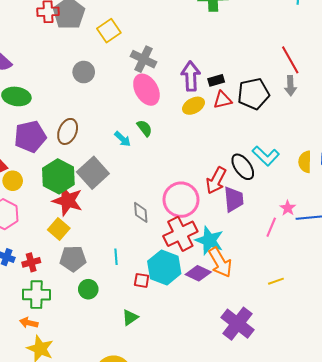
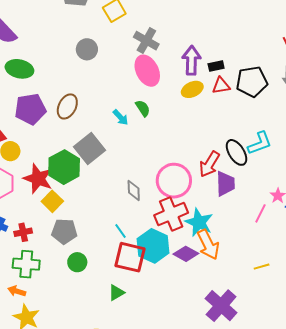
cyan L-shape: (266, 156) -> (260, 143), turned -68
green hexagon: (58, 176) -> (64, 167), moved
red star: (68, 201) -> (38, 179), moved
cyan line: (116, 257) -> (120, 231), moved, turned -35
red square: (142, 280) -> (130, 257), size x2.0

